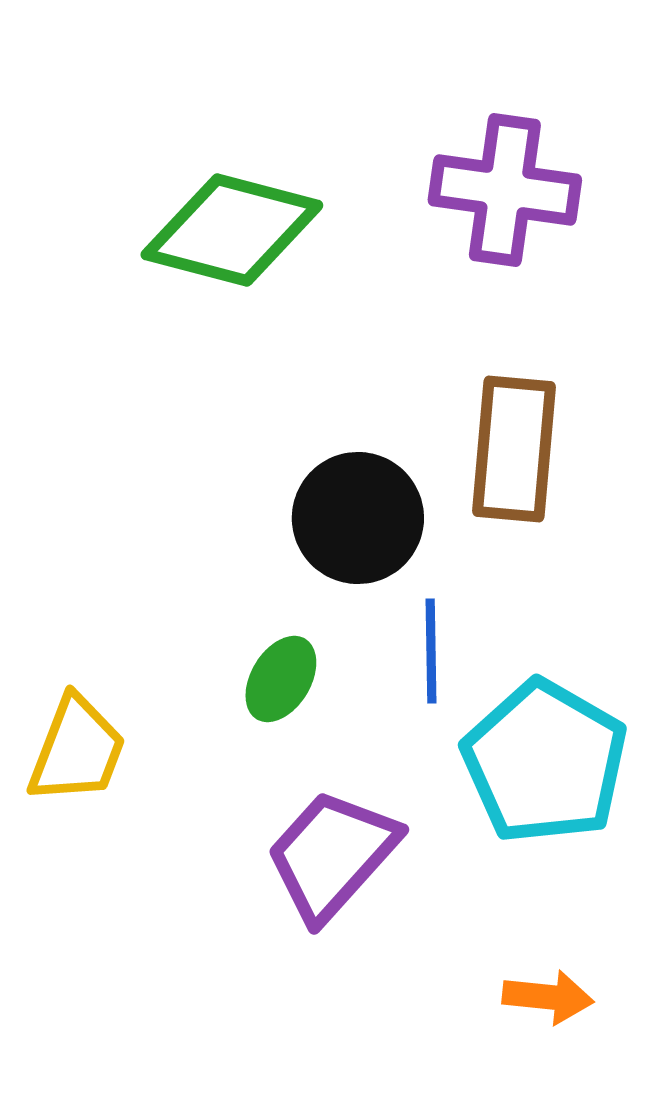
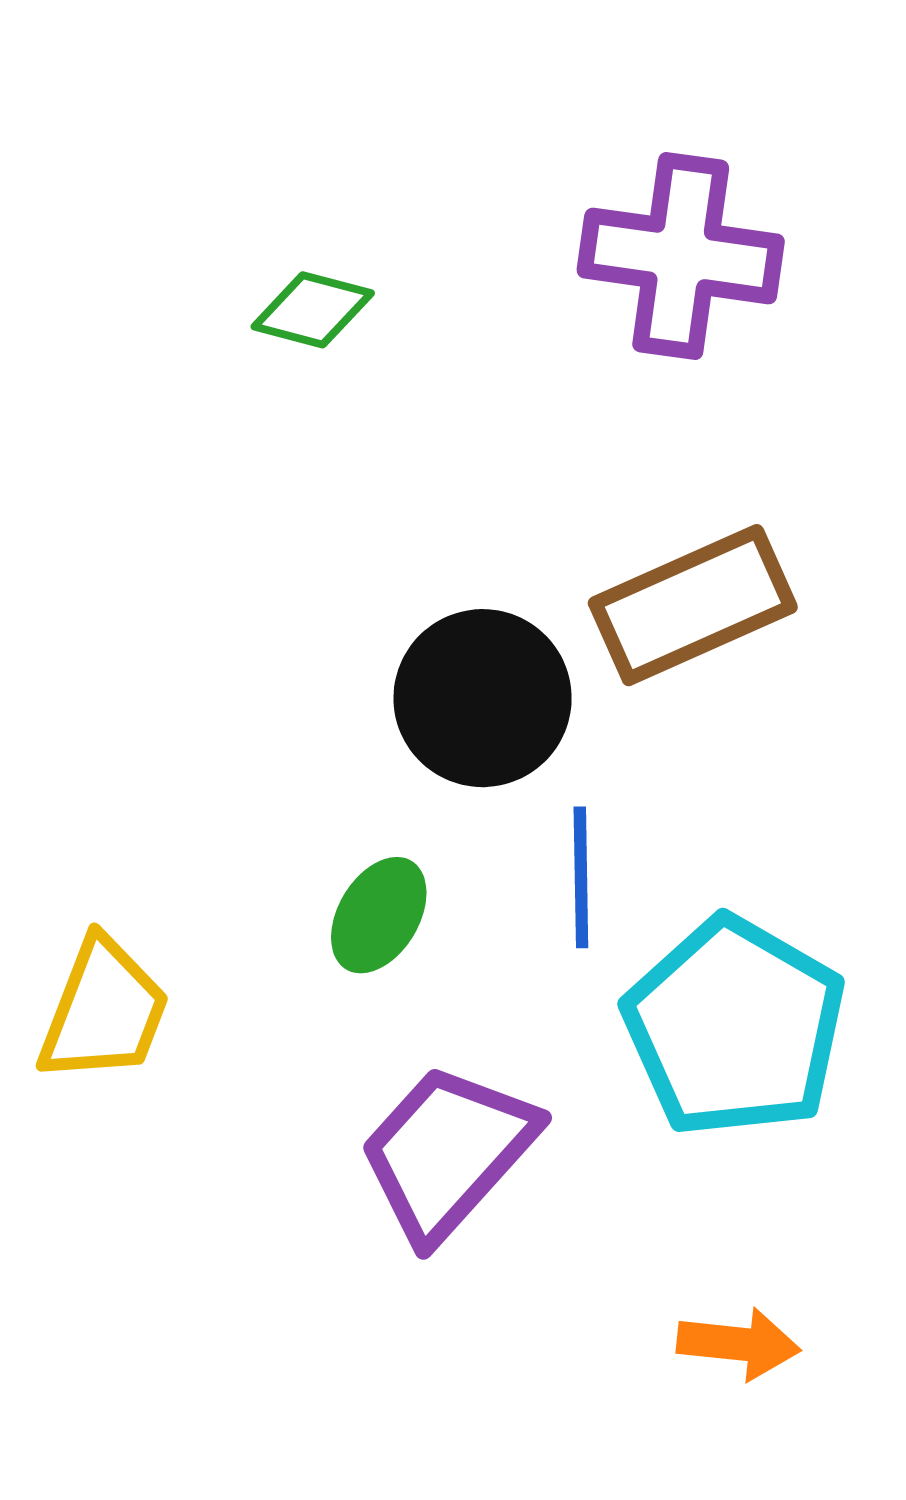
green diamond: (232, 230) -> (313, 310), size x0.5
brown rectangle: (514, 449) -> (693, 605), turned 61

